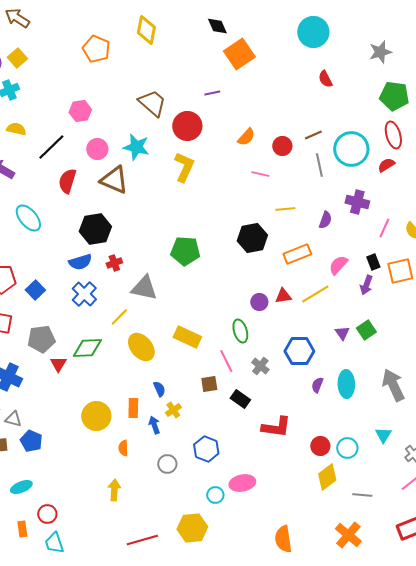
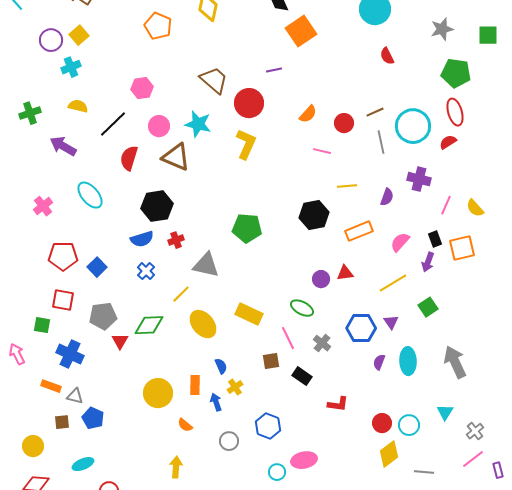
blue cross: (84, 294) -> (146, 271), size x0.7
yellow line: (315, 294) -> (393, 283), moved
green ellipse: (240, 331) -> (302, 308), turned -45
purple triangle: (342, 333) -> (391, 322), moved
red L-shape: (276, 427) -> (338, 404), size x0.7
orange semicircle: (123, 448) -> (185, 425), turned -49

